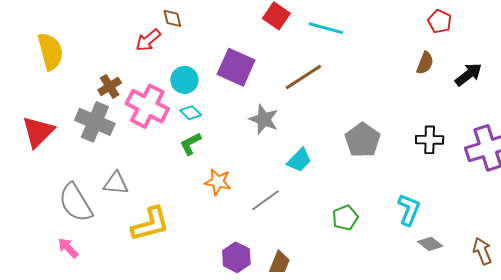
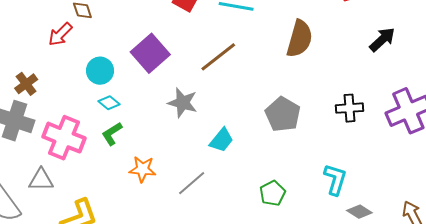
brown semicircle: (425, 63) -> (300, 39), moved, size x1.6
purple square: (236, 67) -> (150, 53), turned 30
pink cross: (147, 106) -> (64, 138), moved

